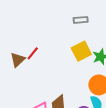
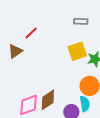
red line: (33, 53) -> (31, 33), moved

